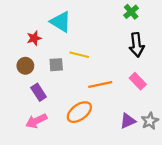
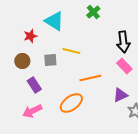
green cross: (131, 12) -> (93, 12), moved
pink rectangle: (138, 81) -> (124, 66), moved
purple triangle: (128, 121) -> (120, 95), moved

